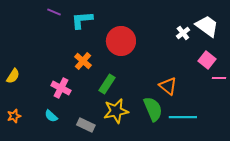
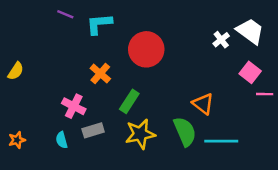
yellow semicircle: (13, 76) -> (16, 71), moved
cyan semicircle: (51, 116) -> (62, 140), turned 32
gray rectangle: (86, 125) -> (93, 130), moved, turned -42

